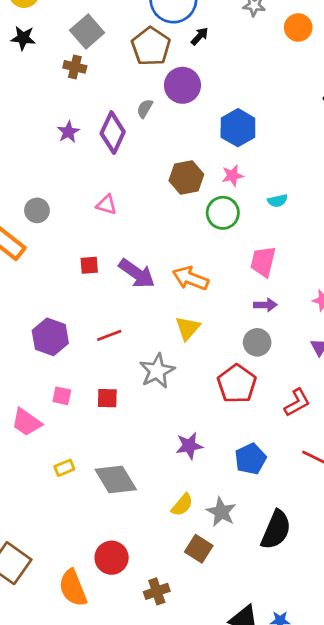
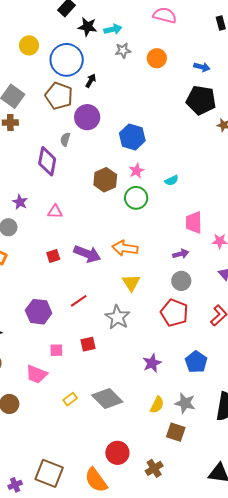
purple star: (68, 132) -> (20, 202), moved
pink trapezoid: (263, 262) -> (194, 222), moved

